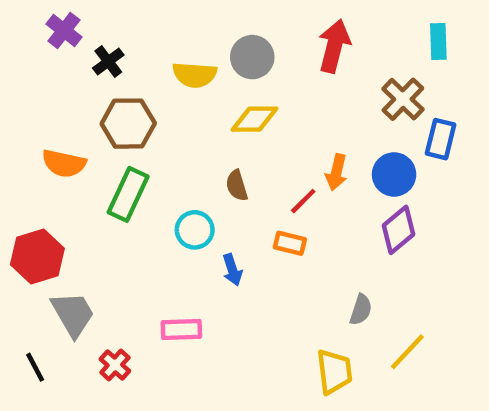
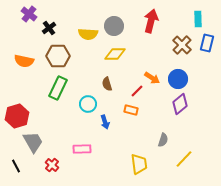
blue rectangle: (441, 139) -> (207, 43), moved
orange semicircle: (64, 163) -> (24, 61), moved
orange arrow: (336, 172) -> (152, 78), turned -70
yellow trapezoid: (334, 372) -> (139, 164), moved

